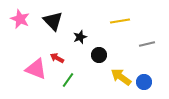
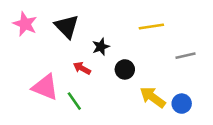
red arrow: (57, 58) -> (82, 68), moved
green line: (68, 80) -> (74, 101), moved, turned -70

